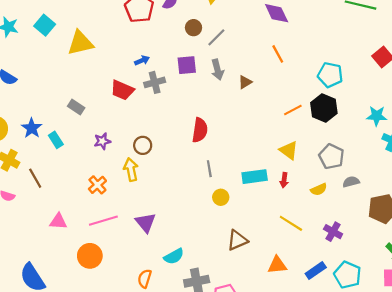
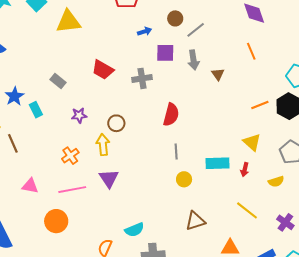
blue arrow: (142, 60) -> (145, 31), moved
gray cross: (155, 82) -> (142, 78), moved
brown triangle: (245, 82) -> (218, 74), turned -40
purple triangle: (146, 222) -> (109, 179), moved

